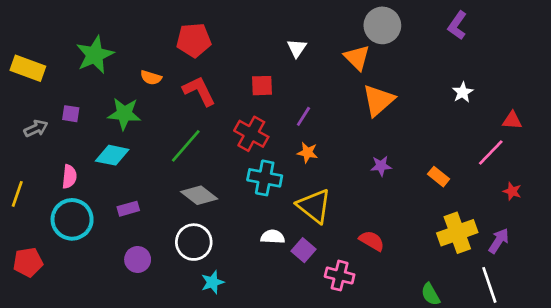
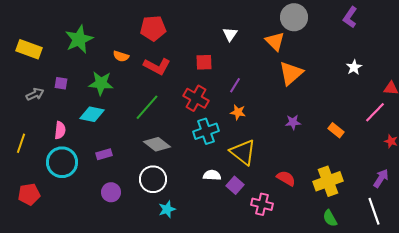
red L-shape: (199, 91) -> (157, 66), turned 144
cyan cross: (265, 178) -> (206, 131), turned -30
yellow cross: (457, 233) -> (328, 181), moved

